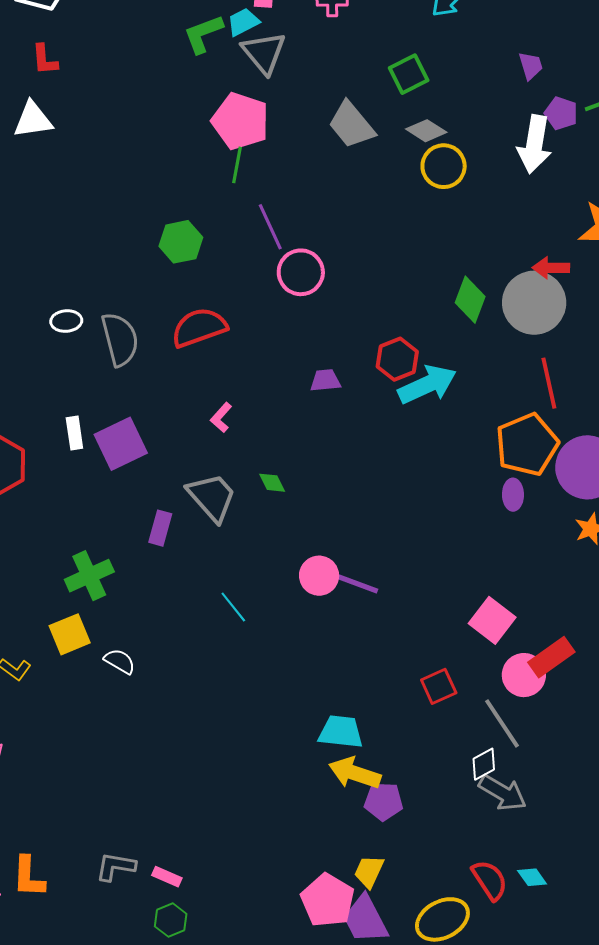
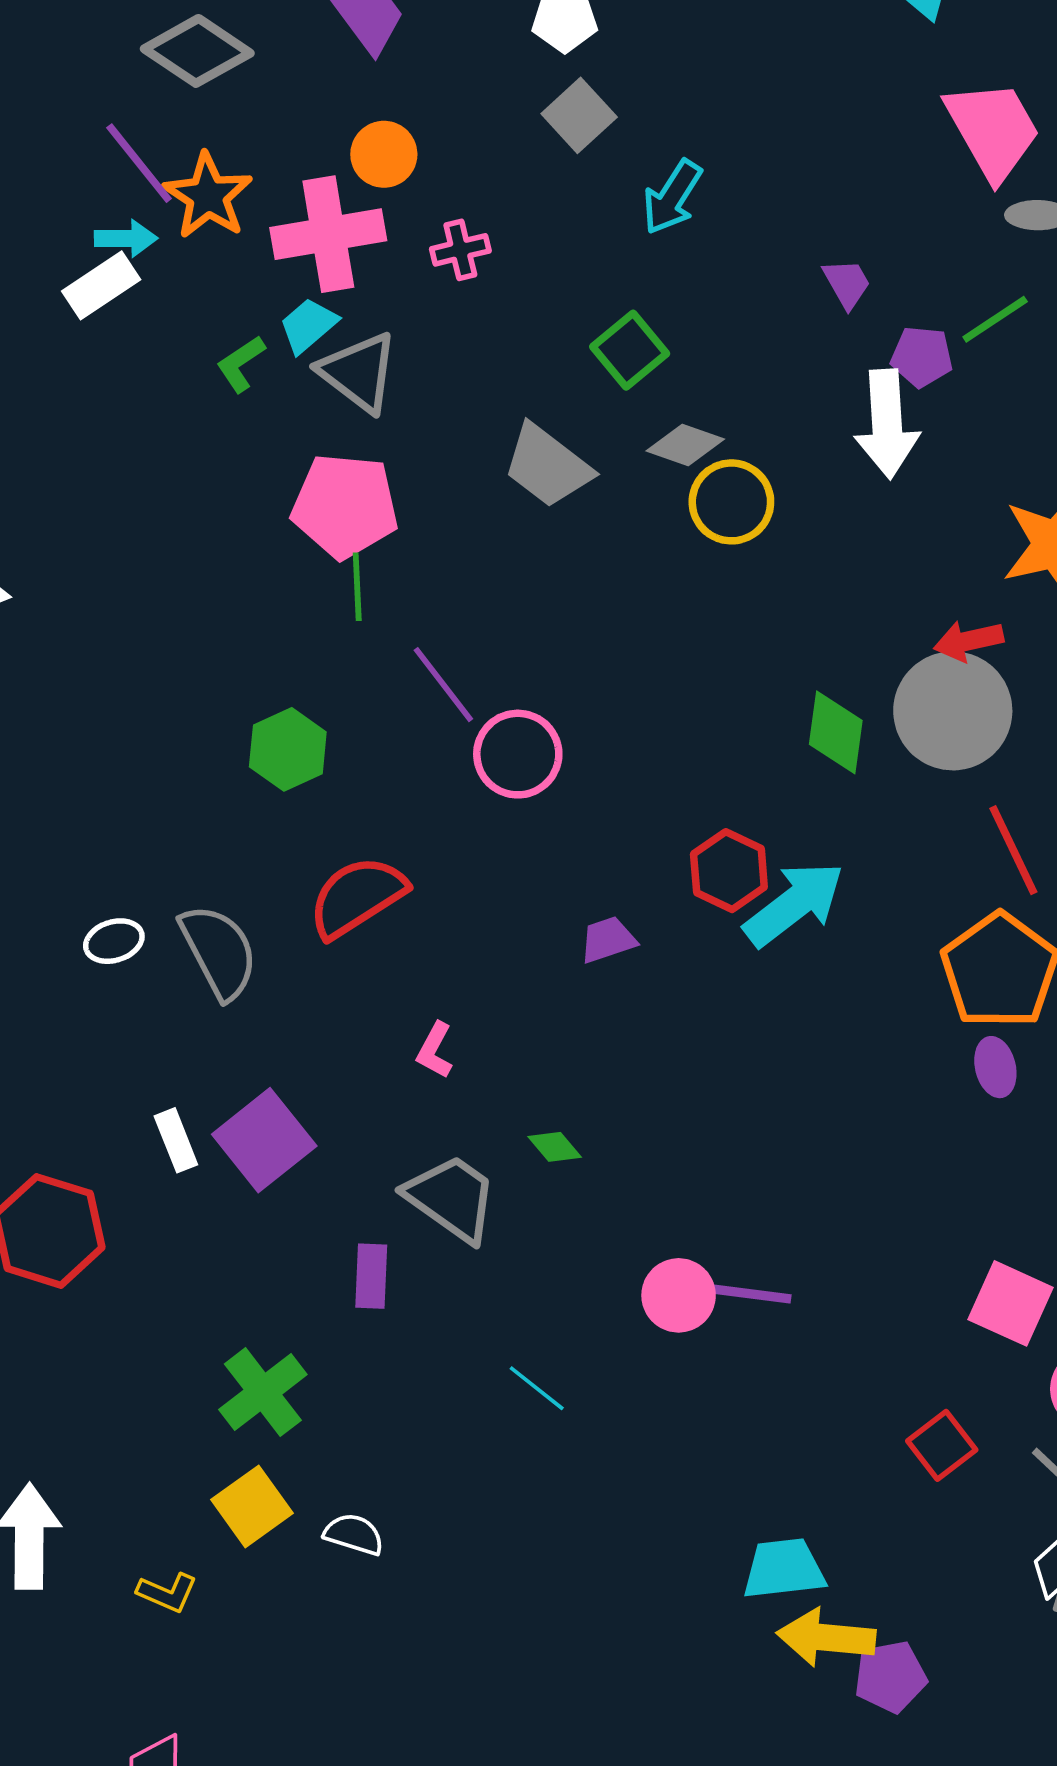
green L-shape: (203, 34) -> (241, 364), size x0.7

